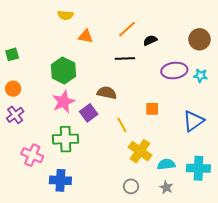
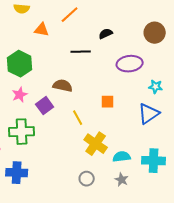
orange line: (127, 29) -> (70, 15), moved
cyan star: (200, 76) -> (156, 87), moved
pink star: (63, 102) -> (20, 95), size x0.7

